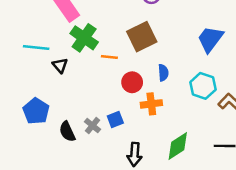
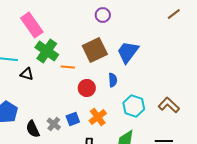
blue trapezoid: (210, 39) -> (128, 52), moved
black triangle: (60, 65) -> (27, 74), turned -32
cyan hexagon: (203, 86) -> (134, 106), moved
orange cross: (151, 104) -> (98, 117), moved, turned -30

